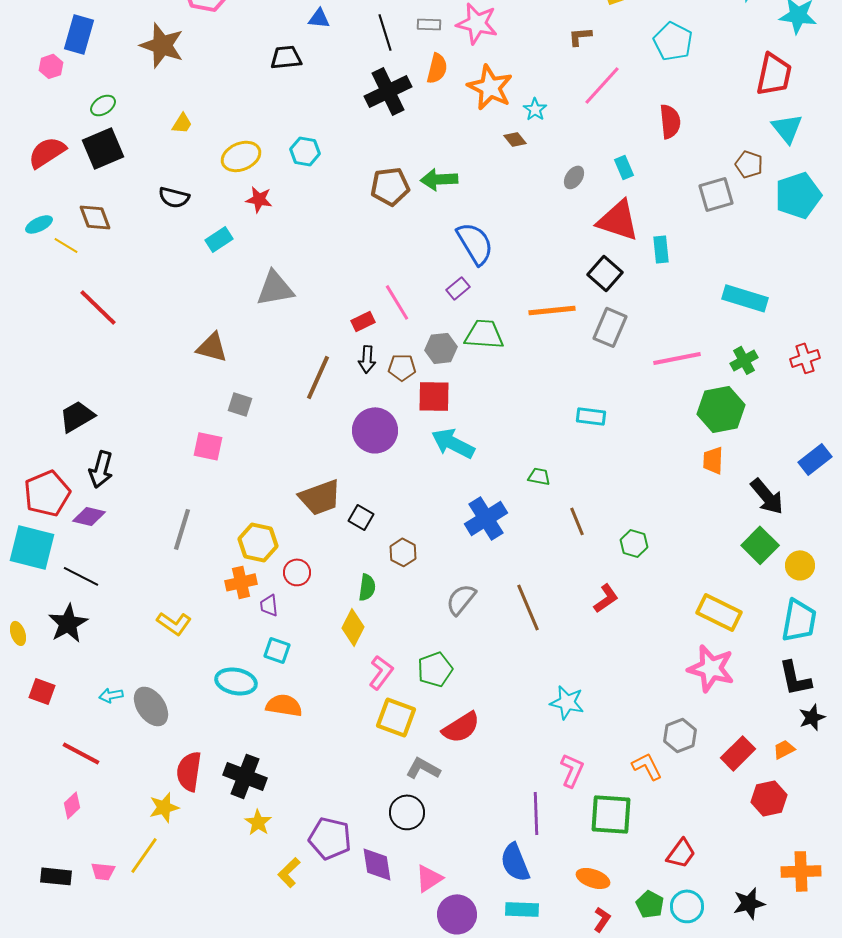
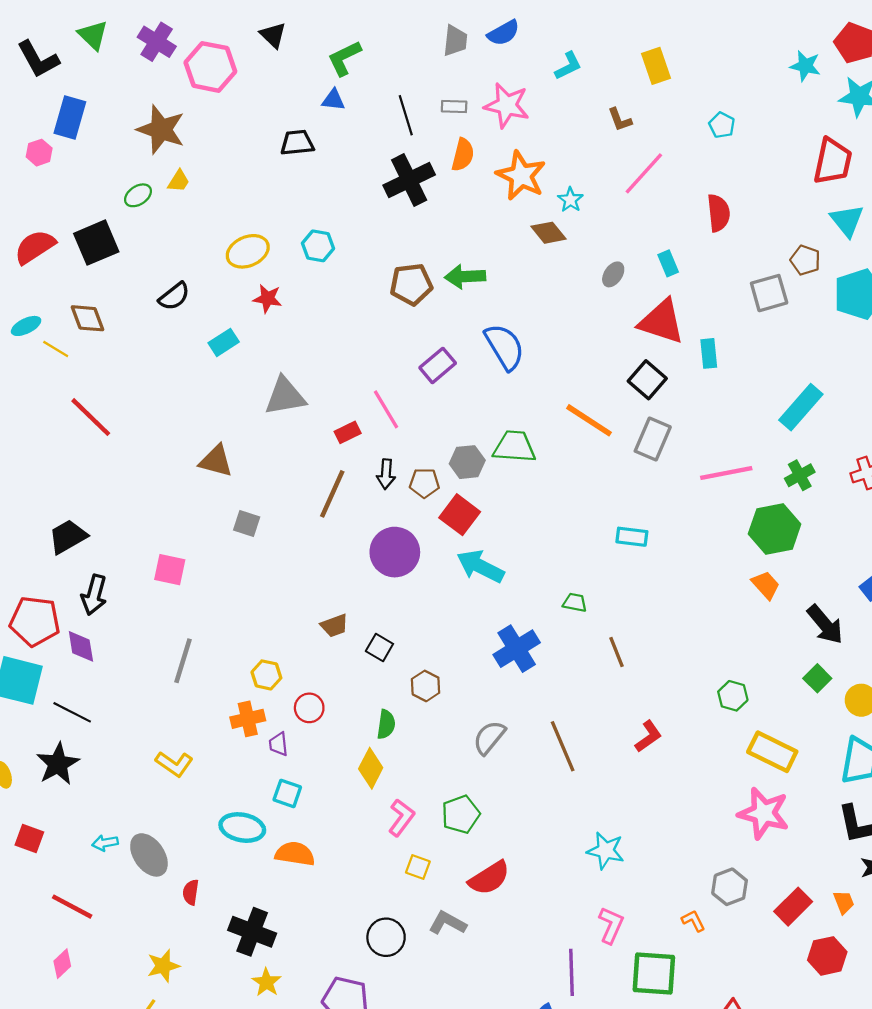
brown L-shape: (580, 36) -> (620, 120), turned -105
cyan pentagon: (673, 41) -> (722, 125), size x0.6
green ellipse: (103, 105) -> (138, 195), moved
yellow trapezoid: (182, 123) -> (179, 181), moved
brown diamond: (515, 139) -> (548, 233), size x1.4
black semicircle: (174, 197) -> (174, 296), turned -52
purple rectangle: (458, 288) -> (438, 365), moved, size x1.4
cyan rectangle: (745, 298) -> (801, 407), turned -66
pink line: (397, 302) -> (386, 409), moved
orange line: (552, 310) -> (589, 420), turned 39
red rectangle: (363, 321) -> (348, 432), moved
red square: (434, 396) -> (460, 515), turned 36
pink square: (208, 446) -> (170, 570), moved
orange trapezoid: (713, 460) -> (766, 585), turned 136
red pentagon: (47, 493) -> (35, 621), turned 30
brown trapezoid: (320, 497) -> (334, 626), size x0.6
purple diamond: (89, 516) -> (81, 646), turned 68
yellow hexagon: (258, 542) -> (266, 675), size x0.7
green hexagon: (634, 543) -> (733, 696), moved
green square: (760, 545) -> (817, 678), size x0.7
yellow square: (396, 717) -> (418, 867), size x0.6
orange trapezoid: (784, 749) -> (844, 902), turned 95
orange L-shape: (647, 766) -> (693, 921), size x0.7
red semicircle: (189, 771) -> (191, 892), moved, size x0.6
black circle: (407, 812) -> (386, 937), moved

